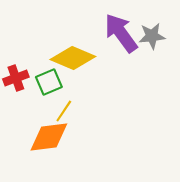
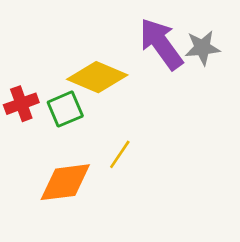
yellow line: (64, 111) -> (120, 154), moved

